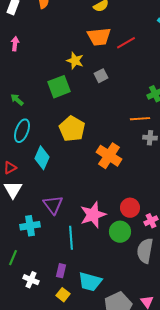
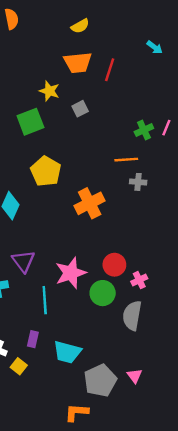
red line: (126, 43) -> (110, 70), turned -42
orange cross: (109, 156) -> (90, 203), turned 30
yellow square: (63, 295) -> (19, 366), moved

